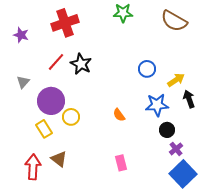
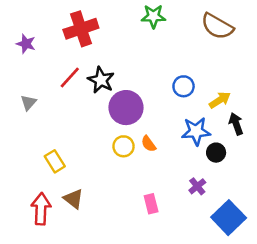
purple circle: (51, 101) -> (126, 108), moved
yellow circle: (71, 117) -> (123, 146), moved
black circle: (167, 130) -> (216, 153), moved
purple cross: (176, 149) -> (197, 186), moved

